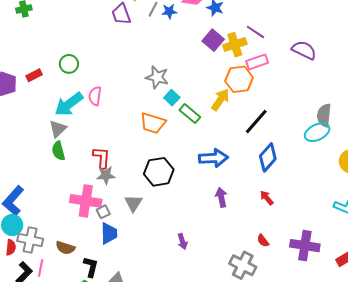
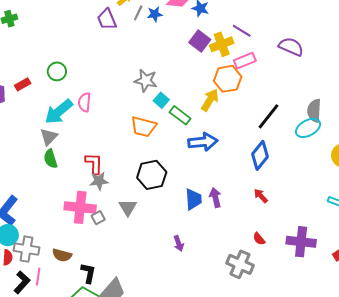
black line: (256, 122) -> (269, 116), moved
blue arrow: (213, 158) -> (203, 142), moved
blue trapezoid: (109, 233) -> (193, 199), moved

